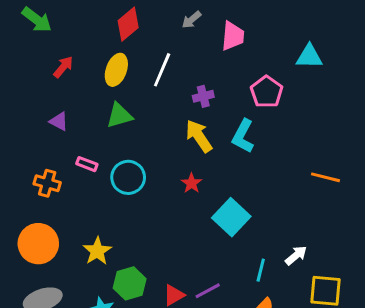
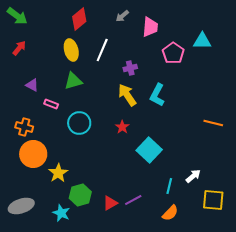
red arrow: (63, 67) -> (19, 48), moved
yellow ellipse: (116, 70) -> (71, 50), turned -35
pink pentagon: (267, 92) -> (173, 53), moved
pink rectangle: (87, 164) -> (51, 104), moved
orange circle: (38, 244) -> (33, 154), moved

